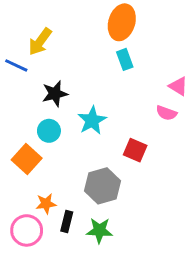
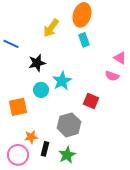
yellow arrow: (40, 42) -> (51, 28), moved
cyan circle: (49, 131) -> (41, 90), moved
orange square: (27, 159) -> (18, 107), turned 36
green star: (99, 230) -> (67, 155), turned -30

